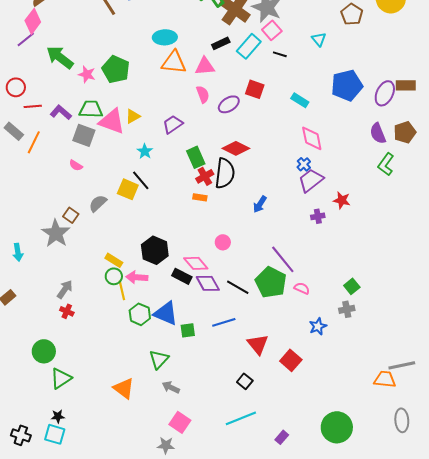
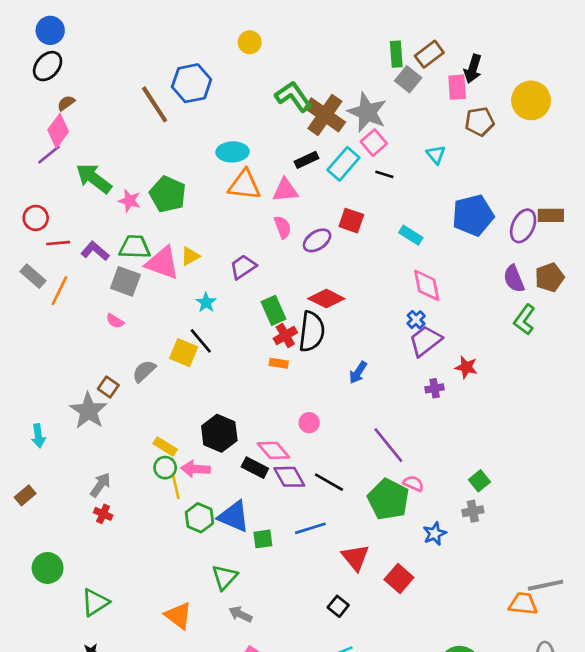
brown pentagon: (352, 14) -> (479, 122), turned 30
green pentagon: (271, 282) -> (388, 499), moved
green circle: (44, 351) -> (48, 568), moved

